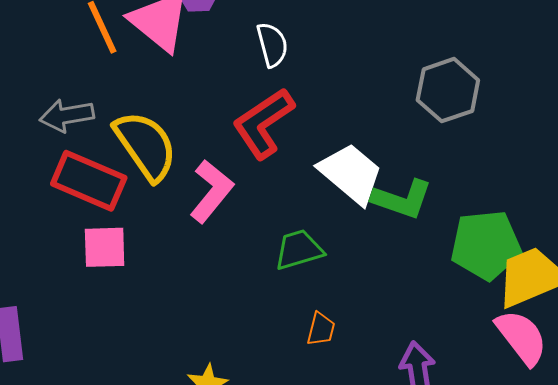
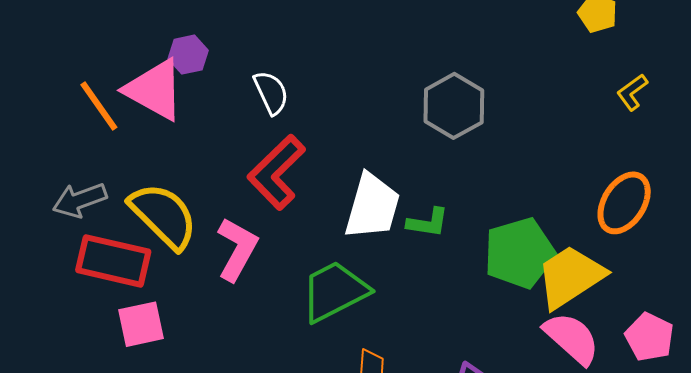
white trapezoid: (351, 174) -> (372, 206), turned 76
green L-shape: (402, 199) -> (428, 223), size x0.7
green trapezoid: (299, 250) -> (334, 291), size x1.4

